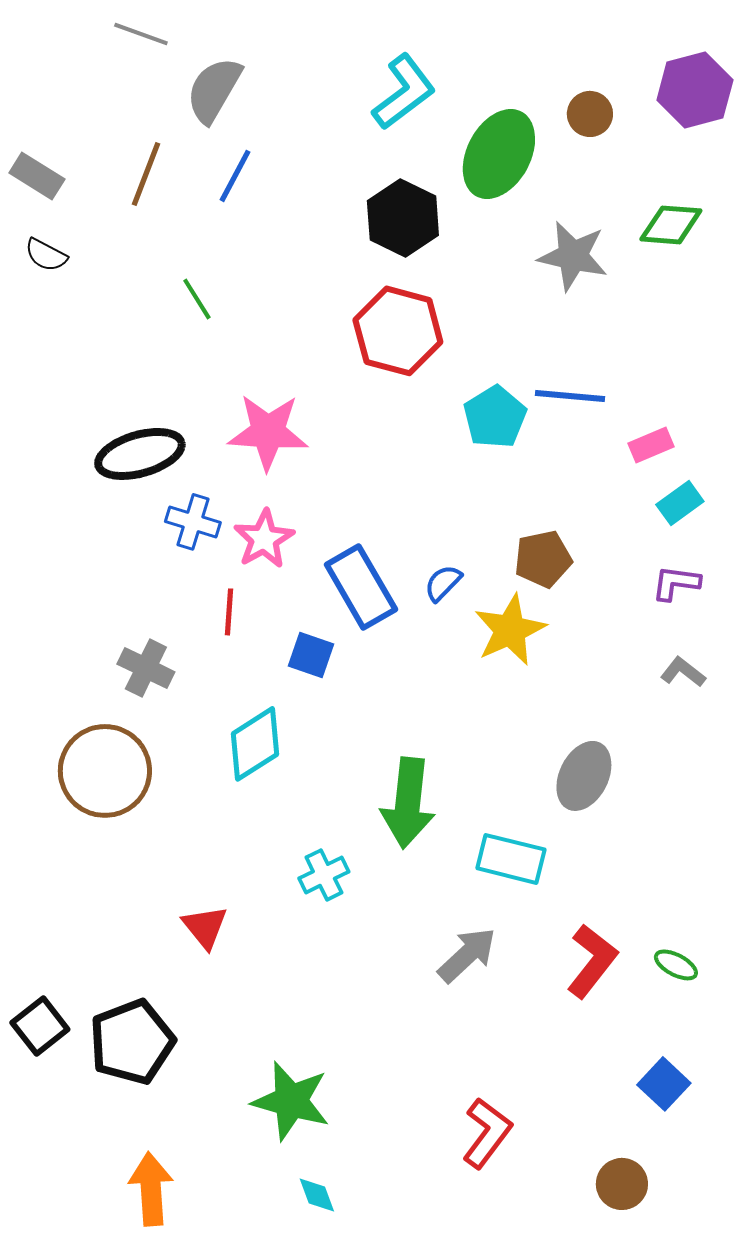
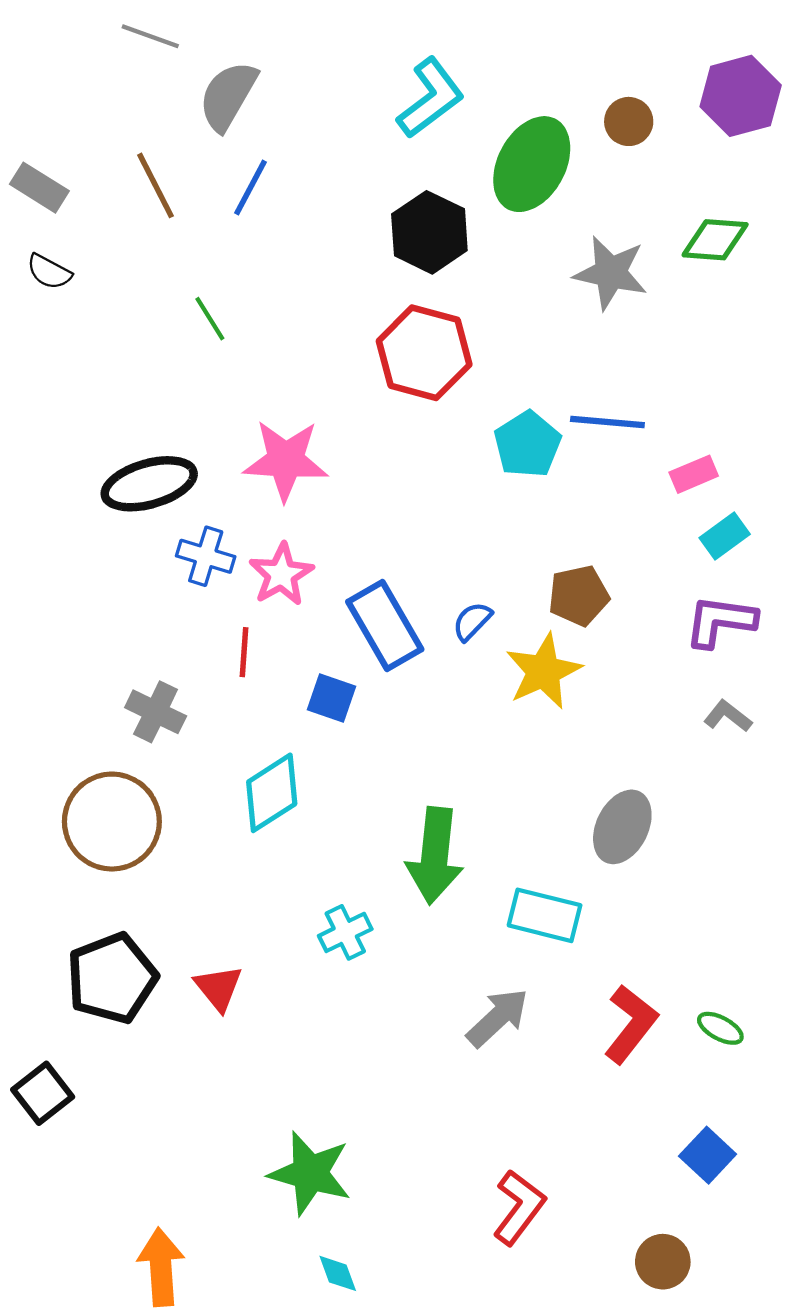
brown line: (146, 174) -> (156, 185), turned -48
purple L-shape: (676, 583) -> (720, 621), size x1.4
black pentagon: (132, 1042) -> (112, 978), moved

